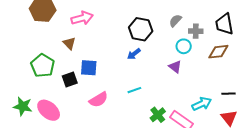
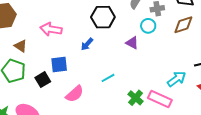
pink arrow: (82, 18) -> (51, 29), moved, turned -145
brown triangle: (69, 43) -> (21, 46), moved
blue arrow: (134, 54) -> (87, 44), moved
purple triangle: (175, 67) -> (132, 43), moved

